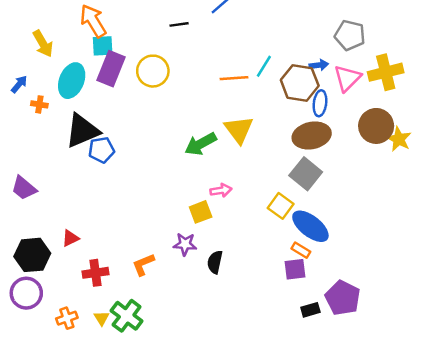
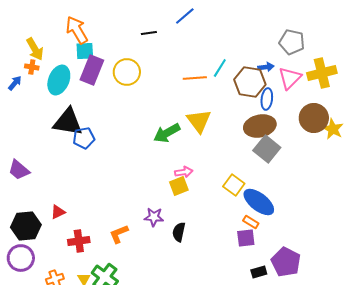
orange cross: (39, 104) -> (32, 67), moved
black triangle: (82, 131) -> (68, 122), turned 32
gray square: (306, 174) -> (267, 149), moved
yellow square: (201, 212) -> (179, 186), moved

